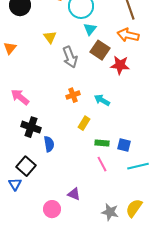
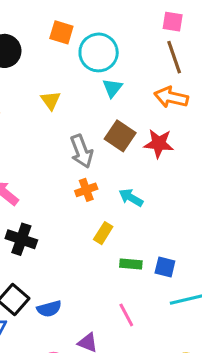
brown square: (100, 50) -> (120, 136), moved
gray arrow: (70, 57) -> (82, 151), moved
blue semicircle: (49, 144) -> (49, 309), moved, turned 84
pink line: (102, 164) -> (126, 315), moved

